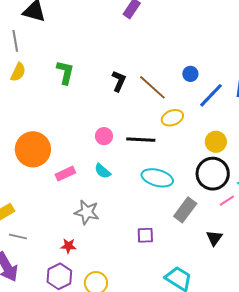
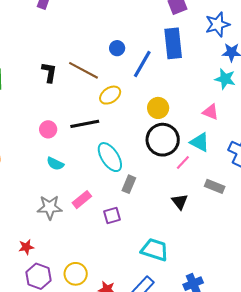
pink rectangle: (65, 174) -> (82, 200), moved
cyan ellipse: (157, 178) -> (110, 157), turned 56
gray rectangle: (185, 210) -> (129, 184), moved, size x0.7
red star: (68, 246) -> (26, 247), moved

